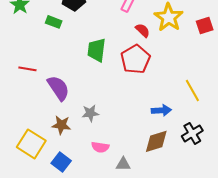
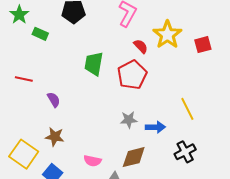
green rectangle: (54, 22) -> (40, 34), moved
purple semicircle: (58, 88) -> (54, 100), size x0.6
gray star: (90, 113) -> (129, 120), moved
brown diamond: (156, 141) -> (134, 157), moved

